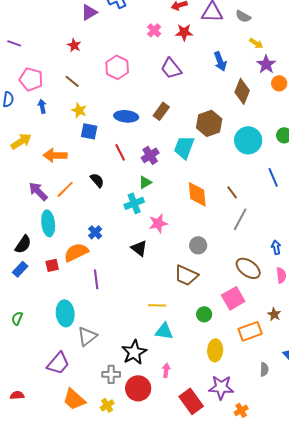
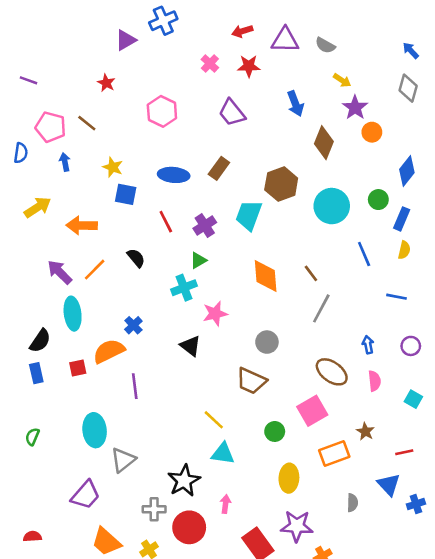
brown line: (72, 81) -> (87, 123), moved
blue rectangle: (20, 269) -> (36, 373), turned -56
yellow line: (157, 305) -> (214, 420), turned 42

